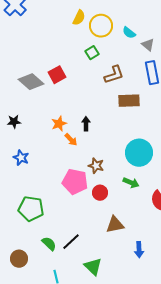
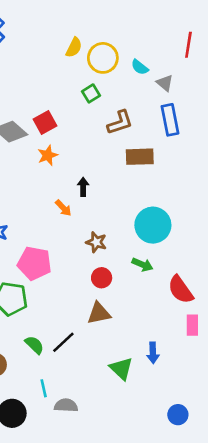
orange star: (59, 124) -> (48, 155), moved
pink pentagon: (75, 182) -> (34, 263), moved
brown triangle: (115, 225) -> (99, 313), moved
green triangle: (93, 267) -> (121, 369), moved

